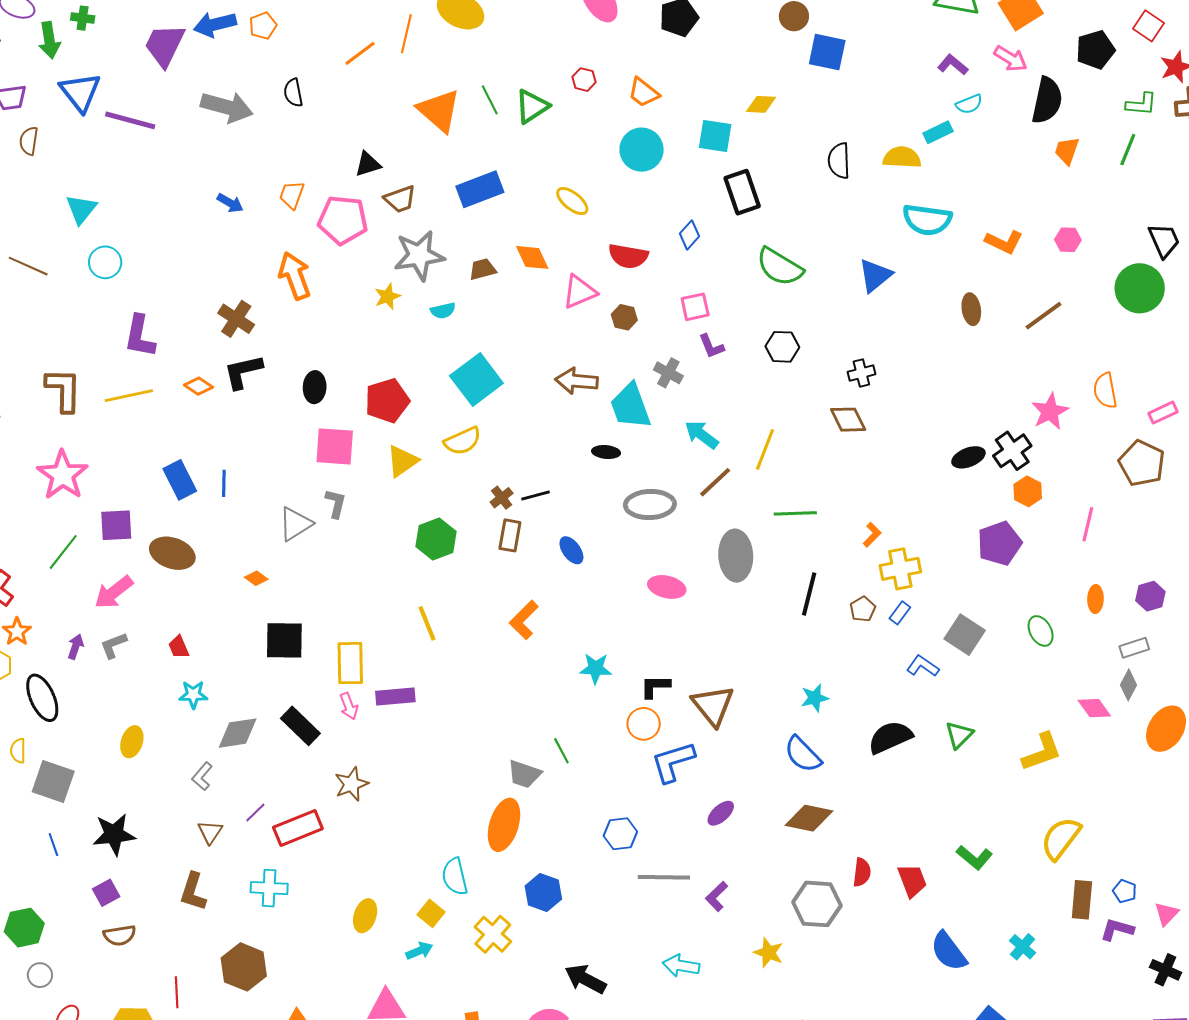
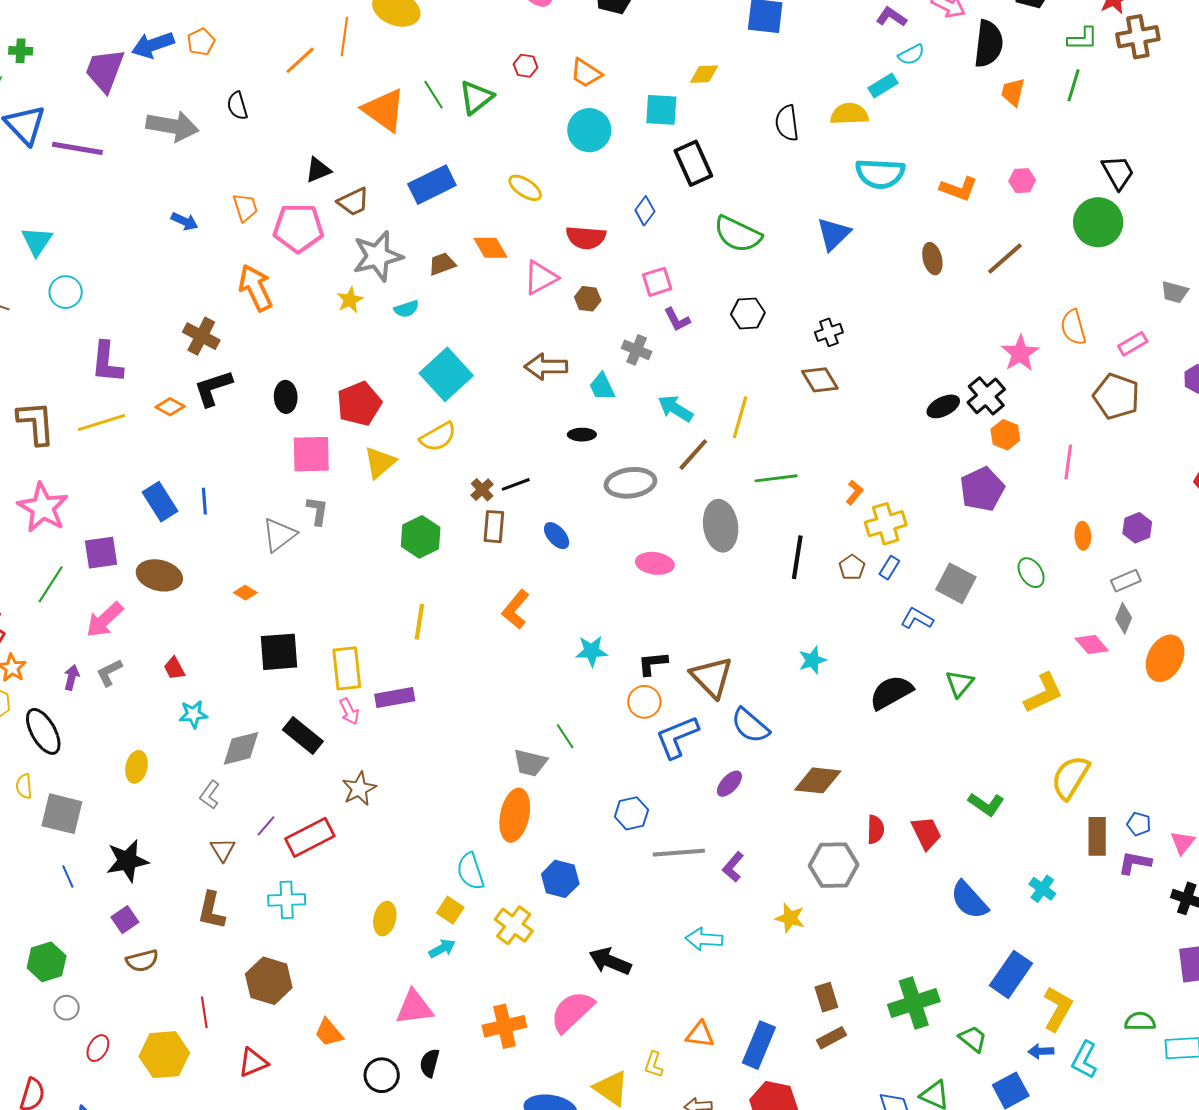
orange trapezoid: (292, 195) -> (245, 208), turned 148
cyan trapezoid: (630, 406) -> (602, 387), size x0.6
yellow line: (427, 623) -> (419, 622), turned 36
blue semicircle: (803, 754) -> (750, 726), moved

